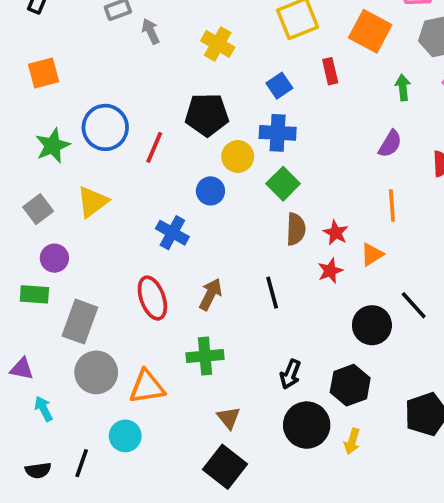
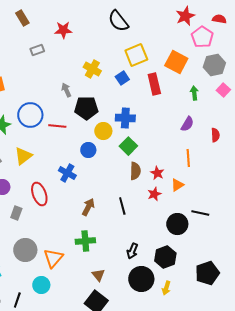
gray arrow: (151, 31) -> (66, 90), moved
red rectangle: (330, 71) -> (154, 84), size x1.5
blue square: (279, 86) -> (122, 78), moved
red line: (154, 147) -> (57, 126), turned 72
red ellipse: (152, 298) -> (39, 194), moved
black line: (414, 305) -> (200, 213), turned -36
gray rectangle: (80, 322) -> (16, 213), moved, size x0.6
orange triangle: (147, 387) -> (53, 258), turned -40

